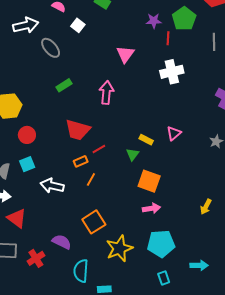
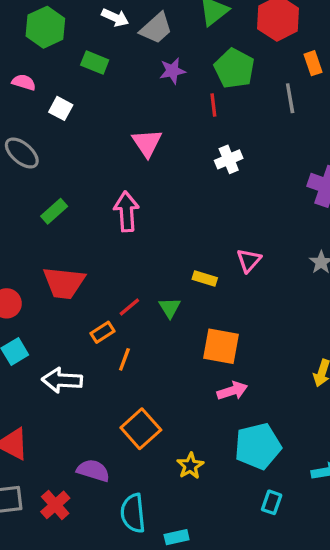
purple star: (154, 21) -> (172, 71), moved
white cross: (172, 72) -> (229, 159), size x0.7
red trapezoid: (78, 130) -> (64, 283), moved
green triangle: (133, 154) -> (170, 308), moved
yellow star: (119, 249) -> (190, 466), size x0.6
cyan rectangle: (164, 278) -> (272, 502), turned 48

